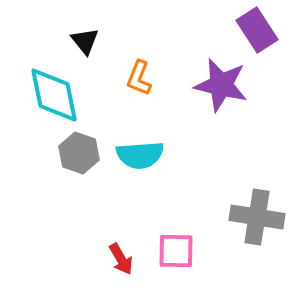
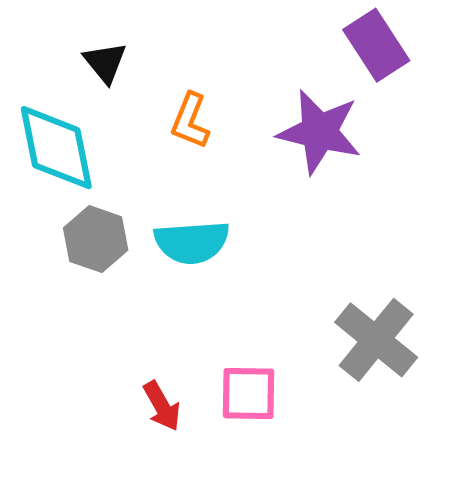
gray cross: (257, 217) -> (376, 340), turned 30

